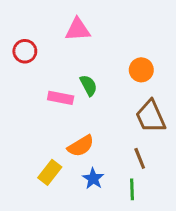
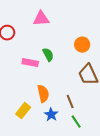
orange semicircle: (81, 146) -> (43, 94), turned -72
brown line: (140, 158) -> (70, 102), moved
green line: (132, 189) -> (76, 122), turned -32

